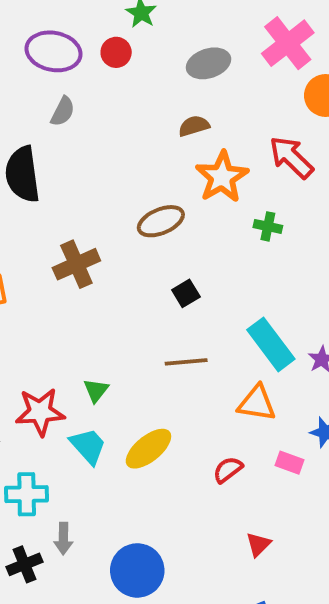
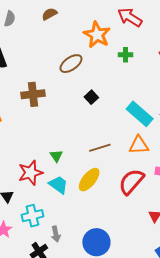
brown semicircle: (194, 126) -> (49, 14), moved
brown cross: (76, 264) -> (33, 94), turned 30
brown line: (186, 362) -> (100, 148), moved
red semicircle: (228, 470) -> (131, 182), size x1.8

